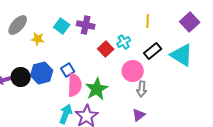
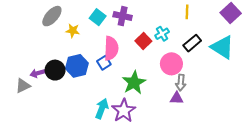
pink semicircle: (75, 85) -> (111, 48), moved
purple triangle: (139, 115) -> (177, 98), moved, turned 40

